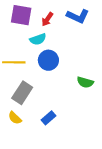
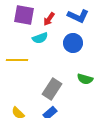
blue circle: (48, 60) -> (73, 43), moved
gray rectangle: (22, 93) -> (52, 89), moved

